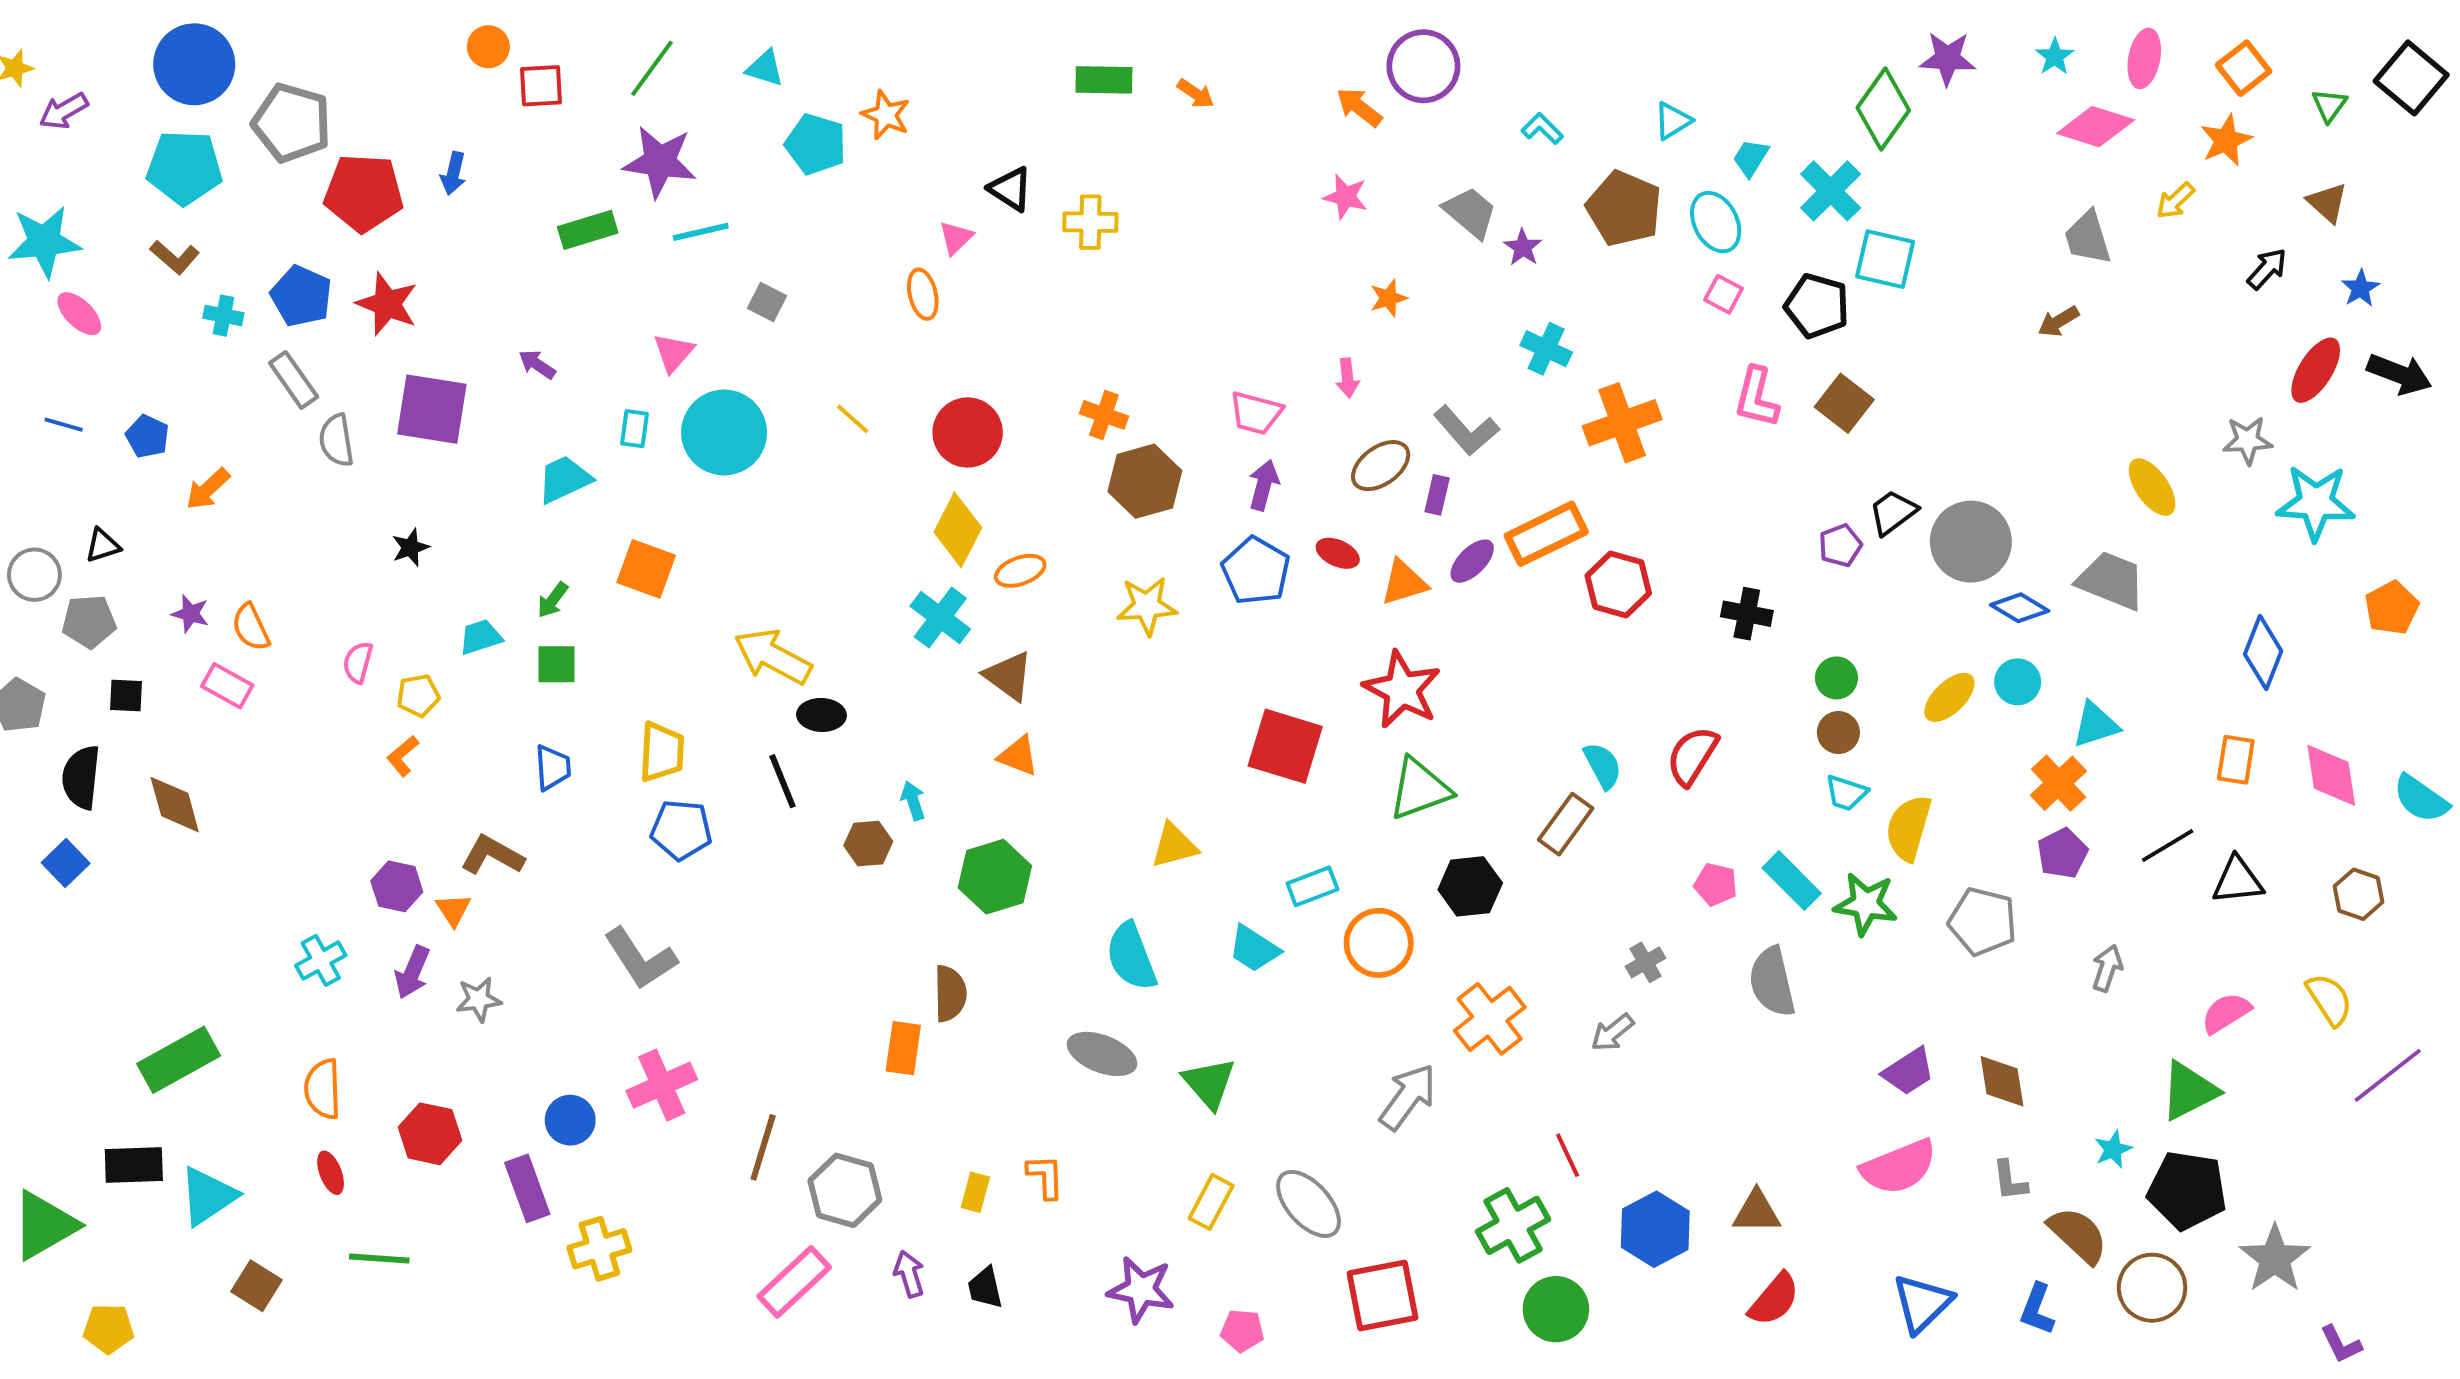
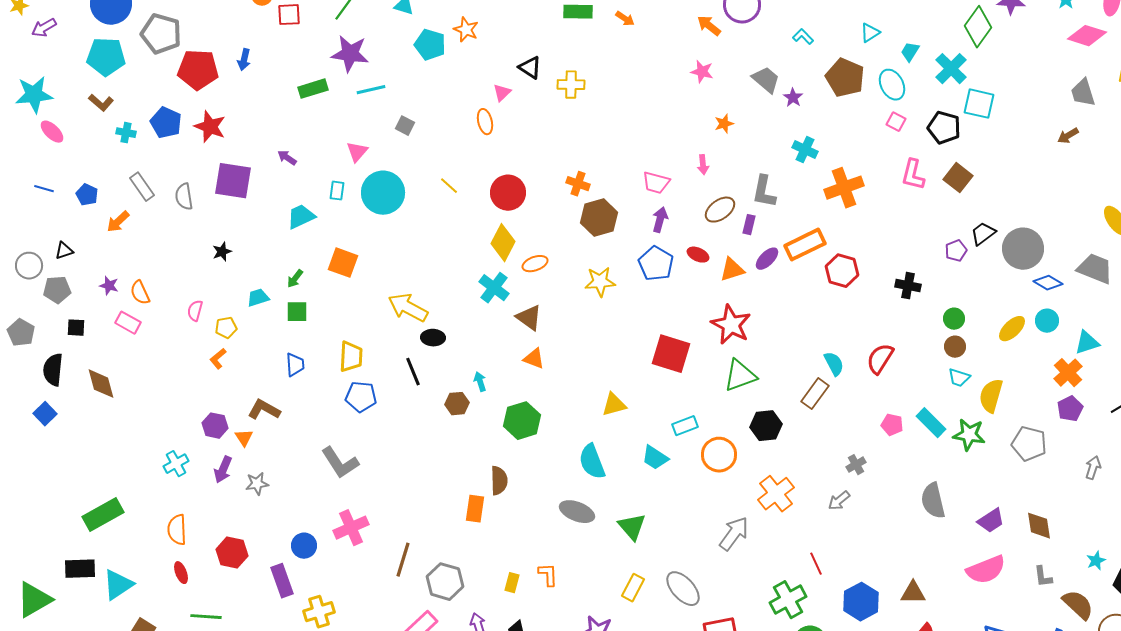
gray rectangle: (294, 380) -> (142, 187), moved
gray L-shape: (1466, 431) -> (764, 192), turned 52
gray semicircle: (1772, 982) -> (933, 501), moved

